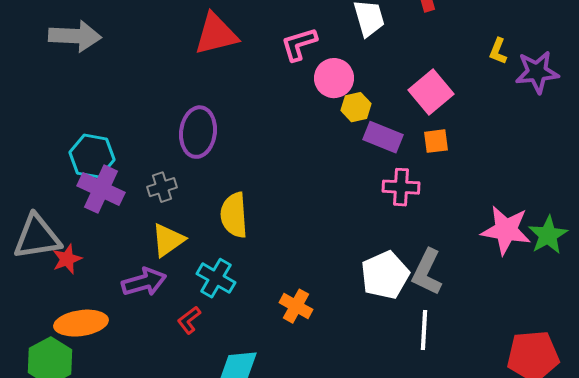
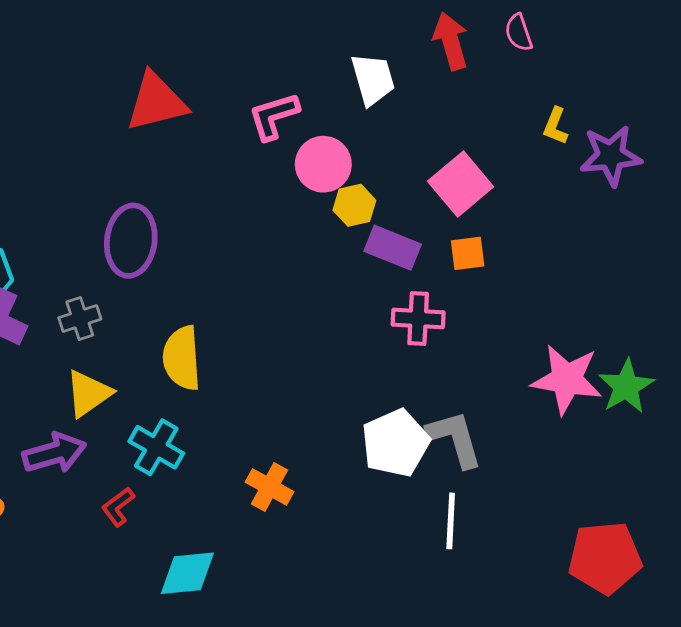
gray L-shape: (427, 272) -> (455, 439), turned 138

